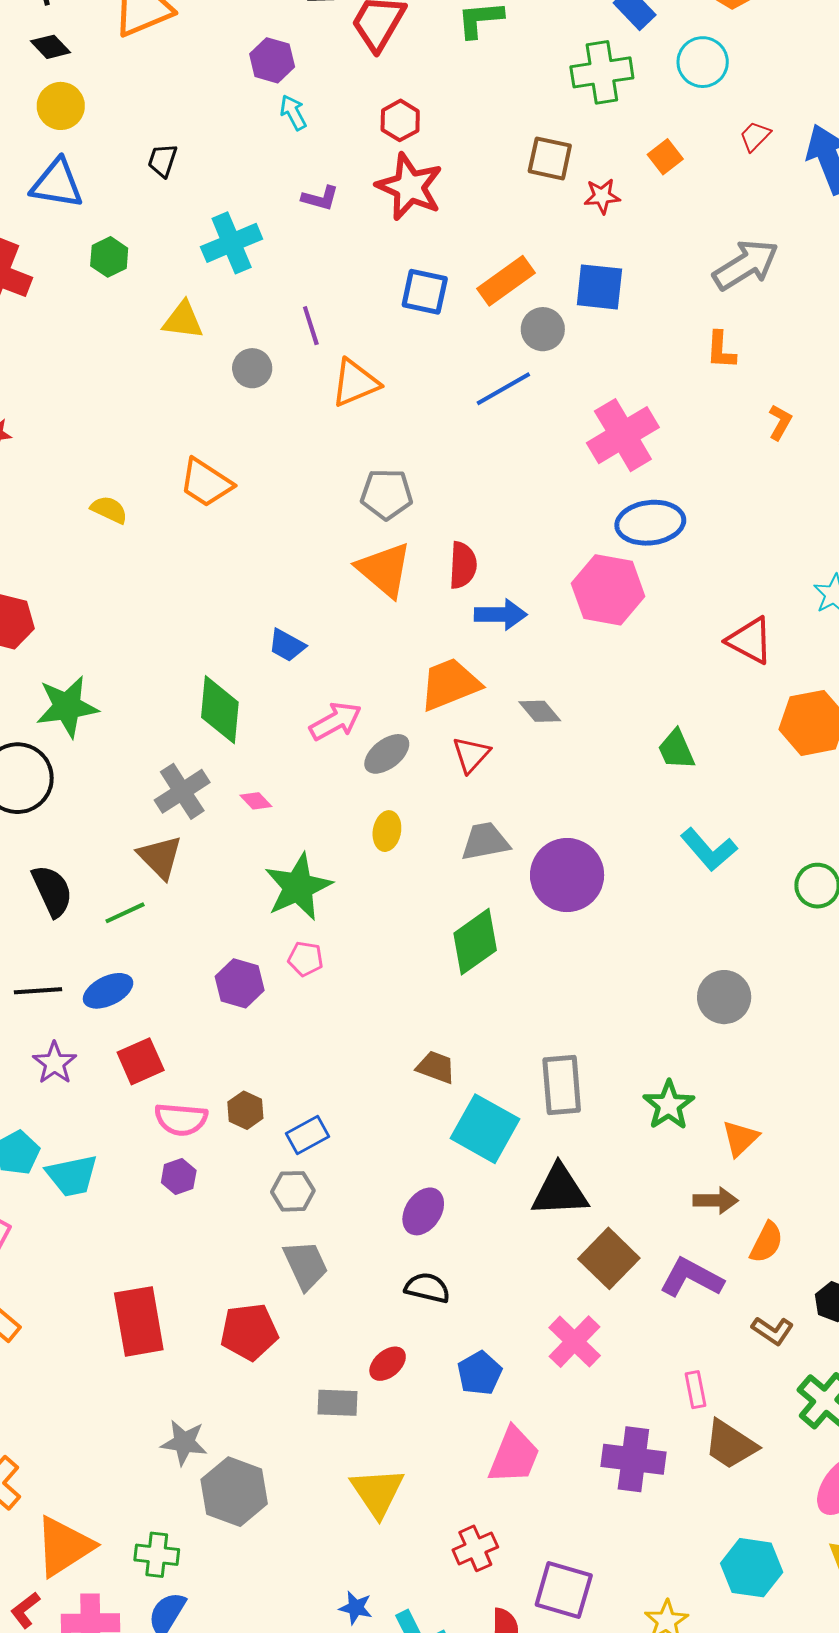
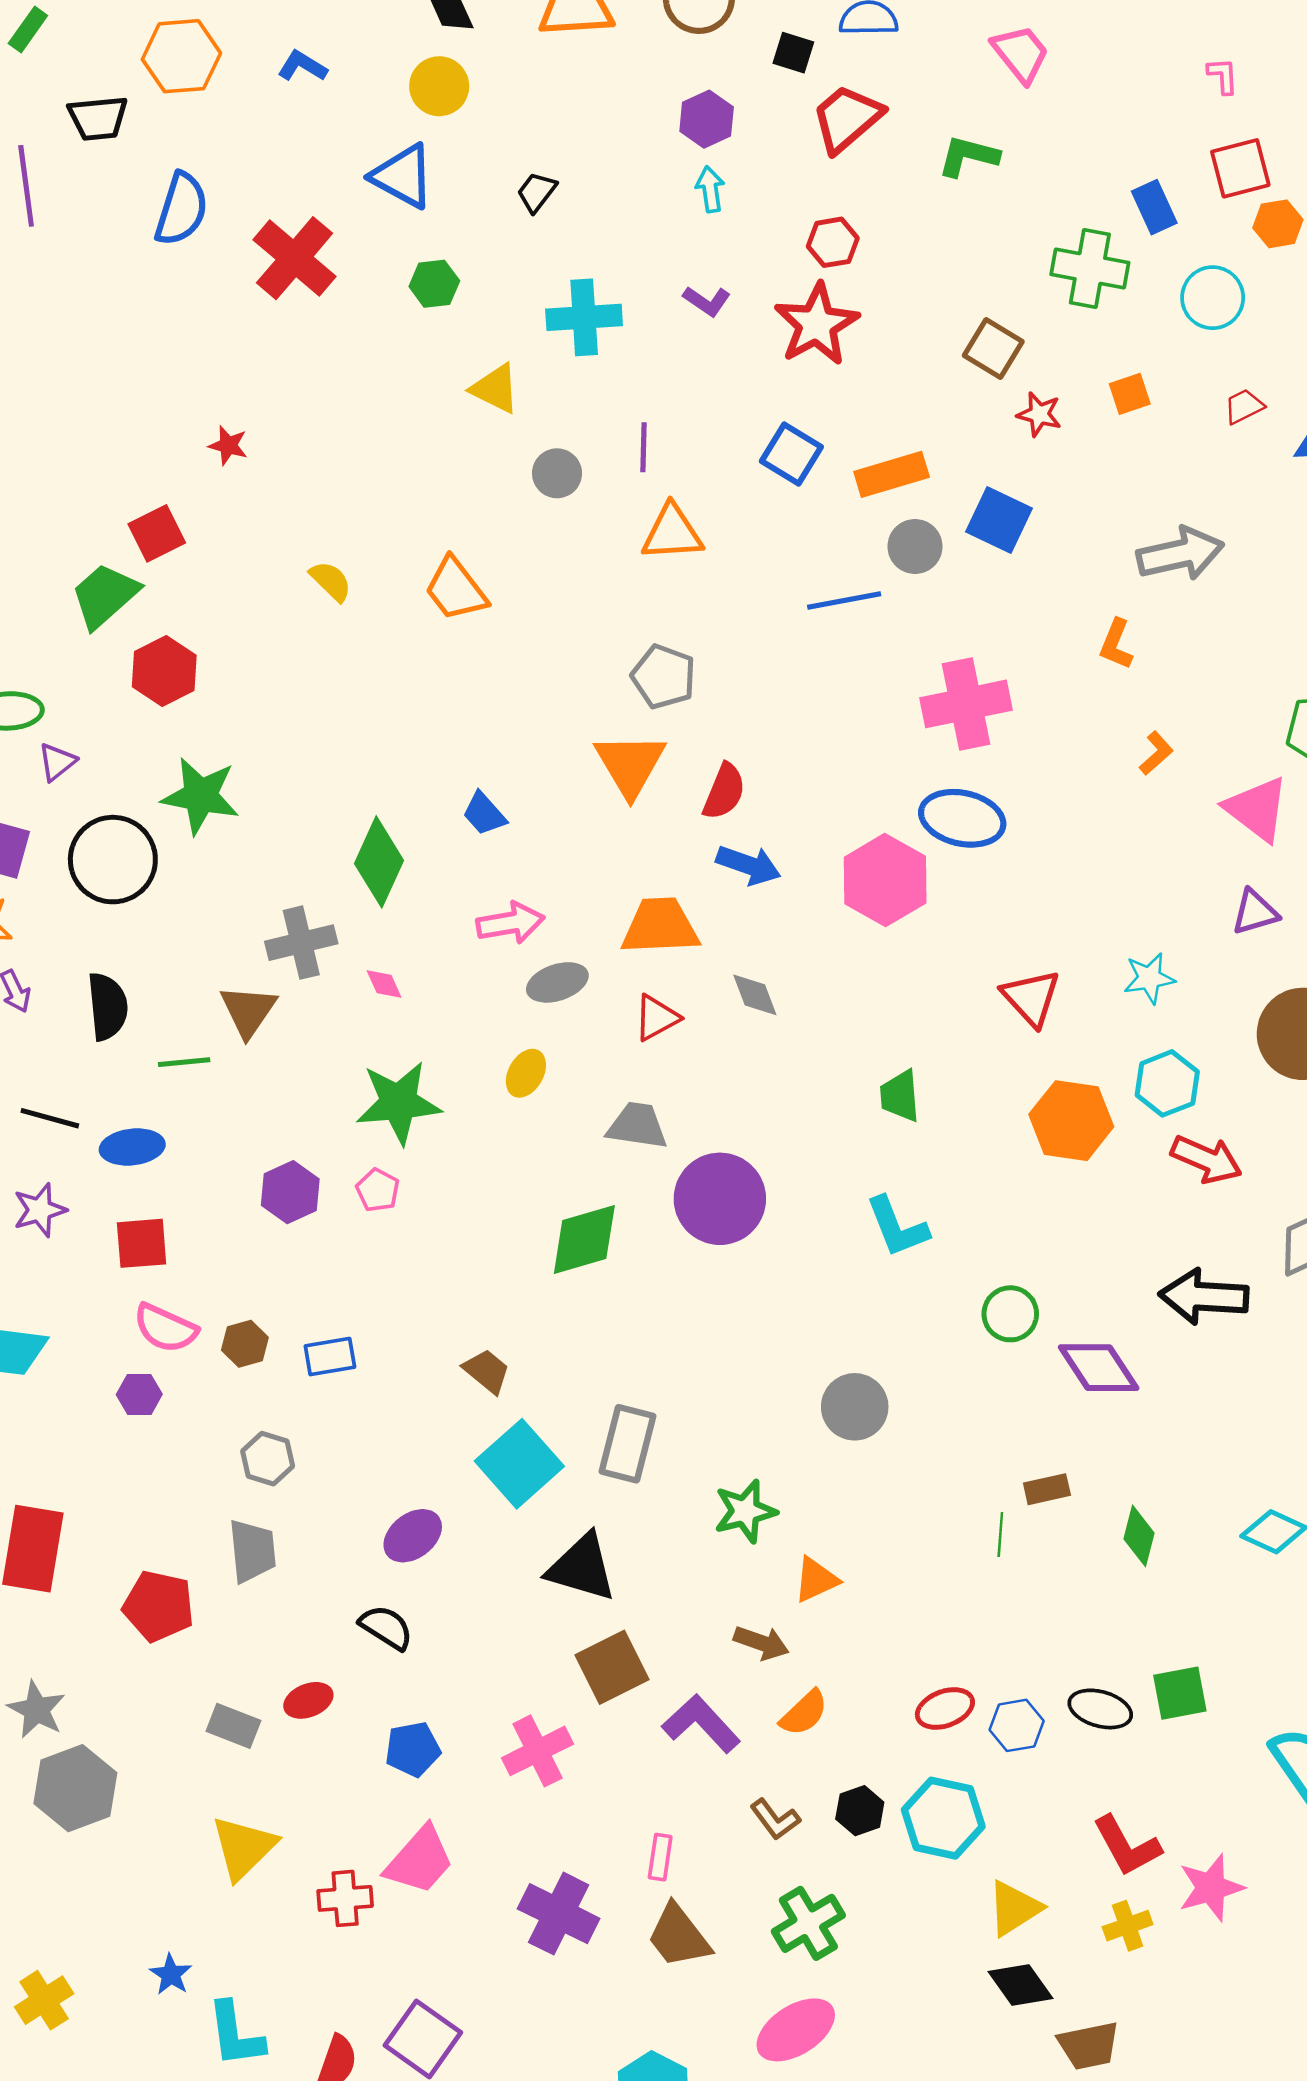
blue rectangle: (307, 1135) -> (330, 1357), moved
red cross: (475, 1548) -> (345, 1898), moved

